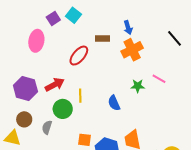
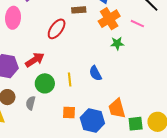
pink line: (159, 79) -> (137, 24), moved
green star: (138, 86) -> (117, 43), moved
yellow line: (80, 96) -> (70, 79), moved

